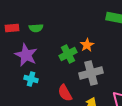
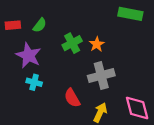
green semicircle: (36, 28) -> (40, 25), turned -48
green cross: (68, 54) -> (72, 43), moved

